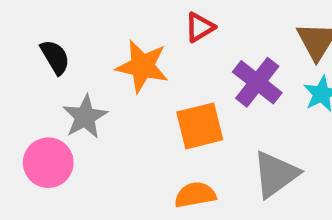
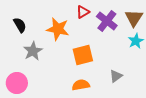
purple cross: (257, 82) -> (107, 21), moved
pink circle: (48, 163) -> (17, 83), moved
gray triangle: (276, 174) -> (116, 76), size x0.6

